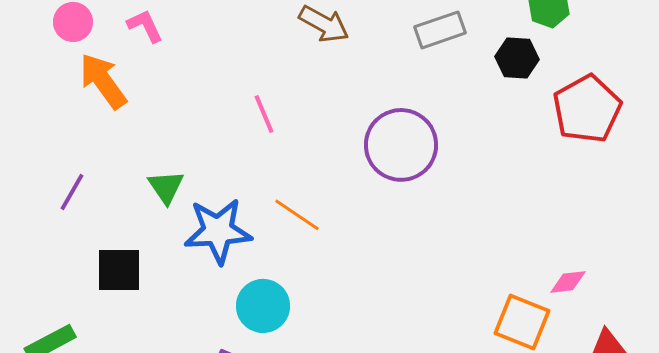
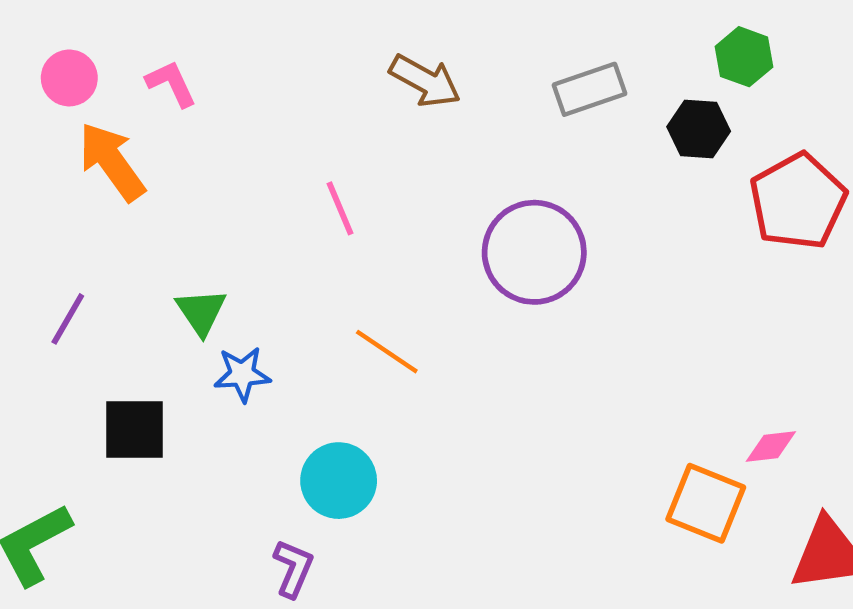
blue star: (218, 231) -> (242, 374), moved, size x0.6

